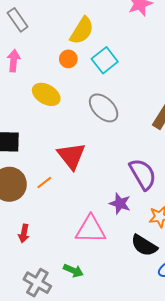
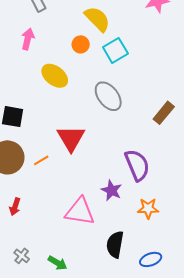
yellow semicircle: (82, 31) -> (97, 19), turned -84
black semicircle: (144, 245) -> (115, 244), moved, turned 60
green arrow: (73, 271) -> (57, 263), moved
gray cross: (37, 283) -> (22, 256), size x0.6

